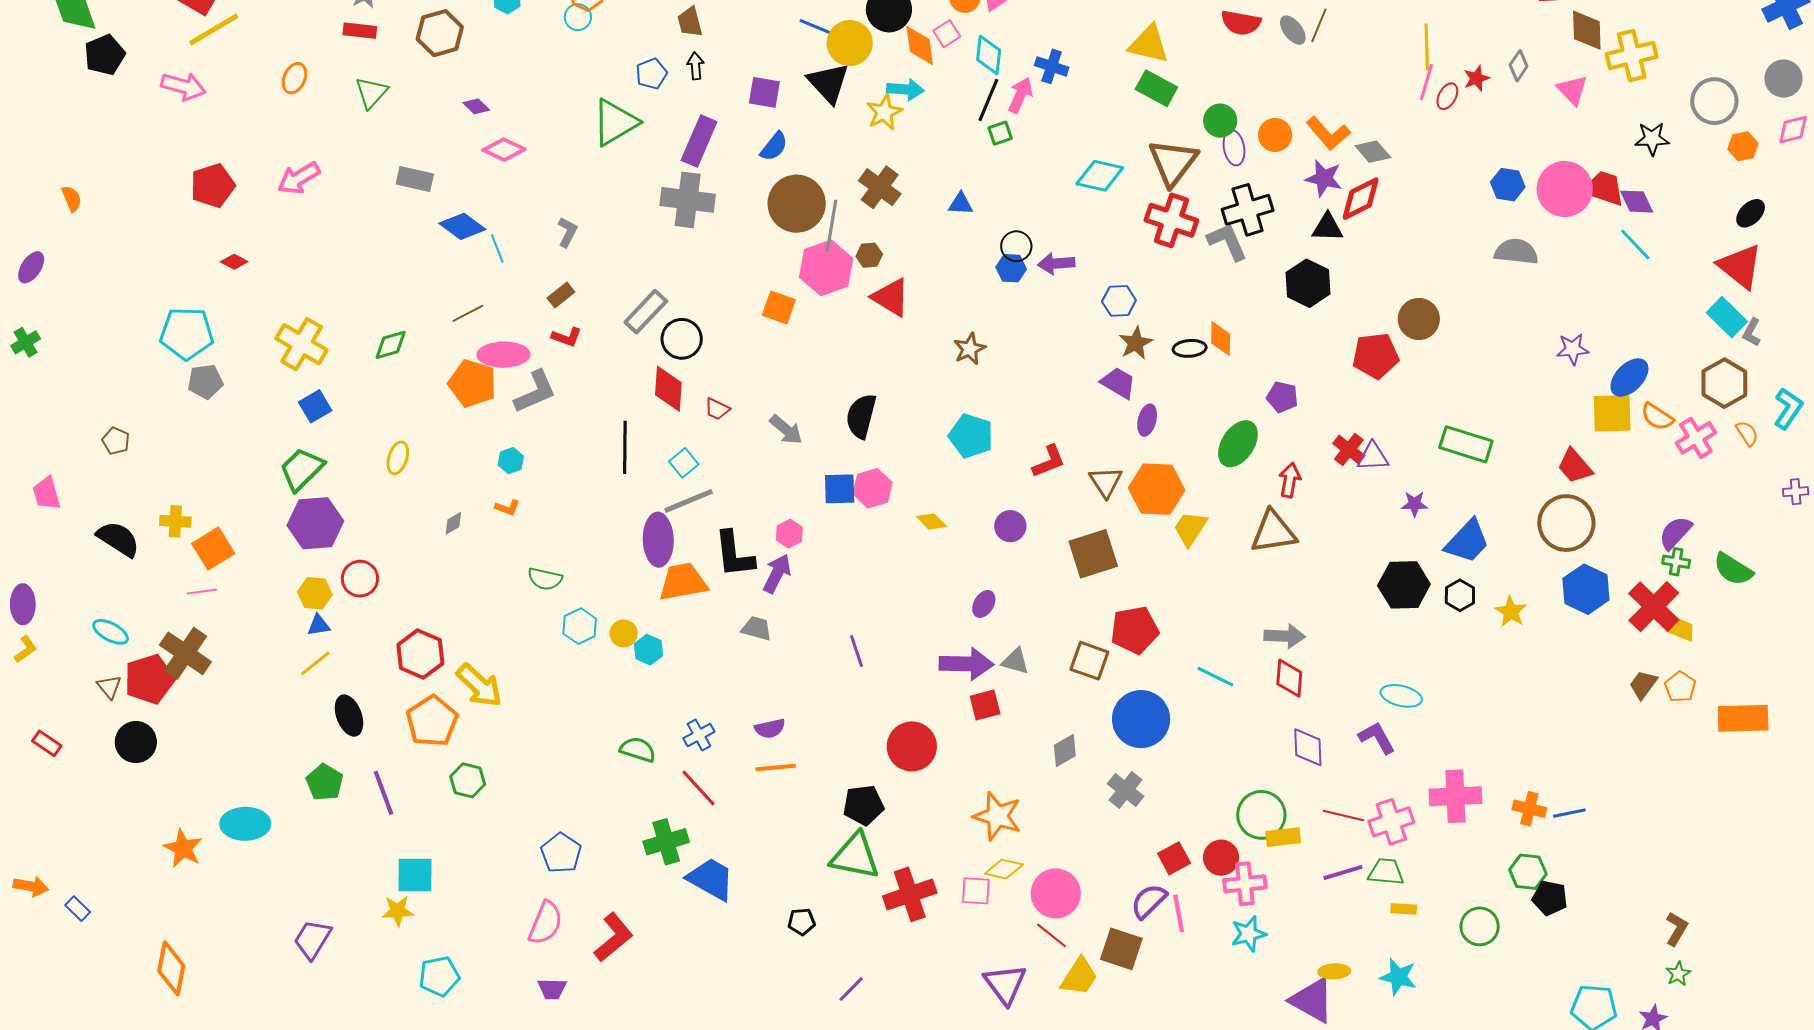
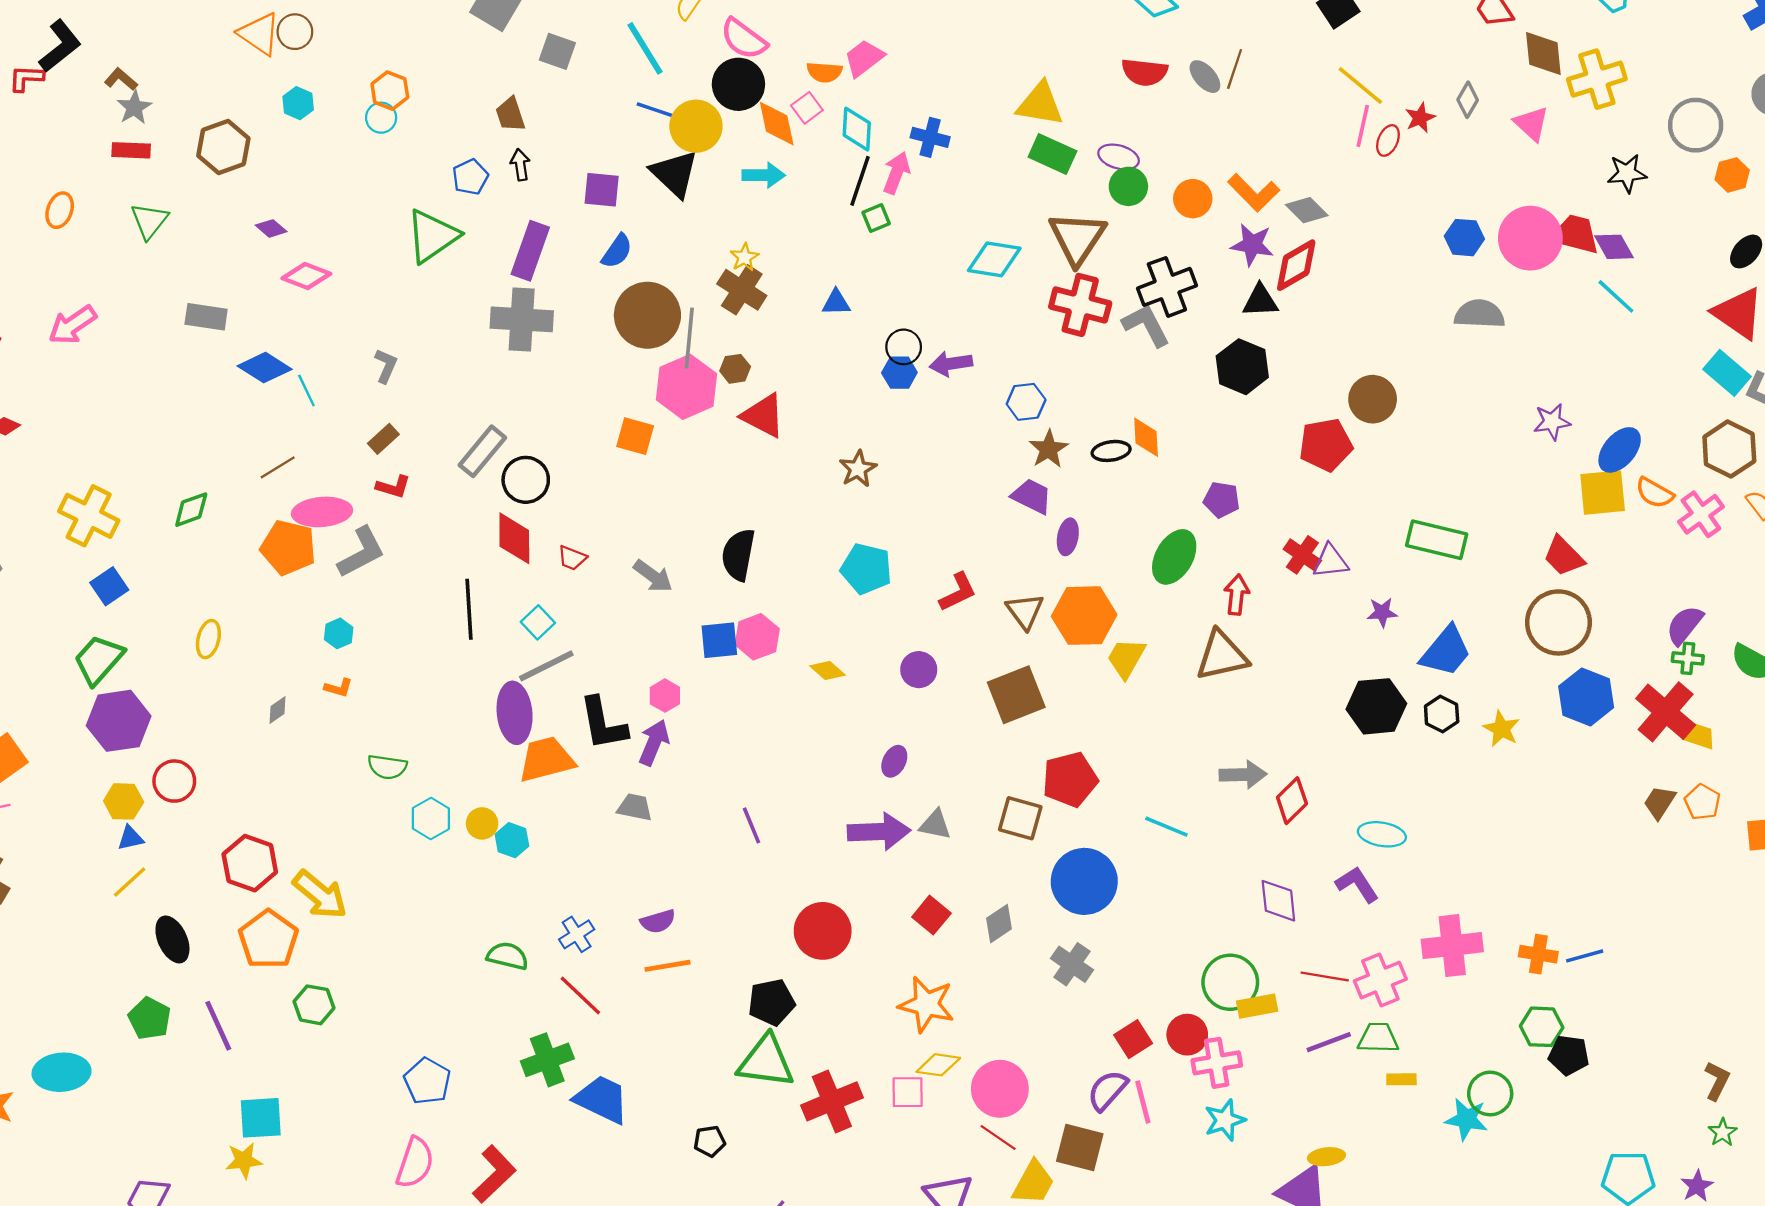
yellow line: (1427, 47) -> (1360, 86), turned -45
yellow star: (884, 112) -> (744, 257), moved, size x0.7
purple ellipse: (1234, 148) -> (1119, 157), moved, turned -60
red diamond: (1289, 678) -> (1292, 801), moved, turned 45
red square: (985, 705) -> (931, 915), moved, turned -32
cyan star: (1398, 977) -> (1466, 1119), moved

